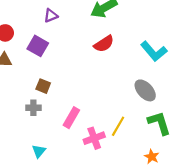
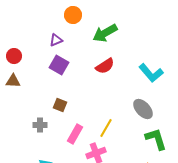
purple square: (38, 46) -> (59, 65), moved
brown square: (43, 86) -> (60, 105), moved
yellow line: (118, 126) -> (106, 128), moved

